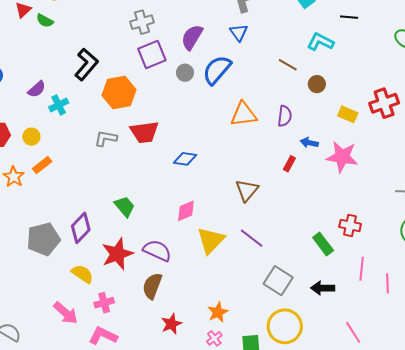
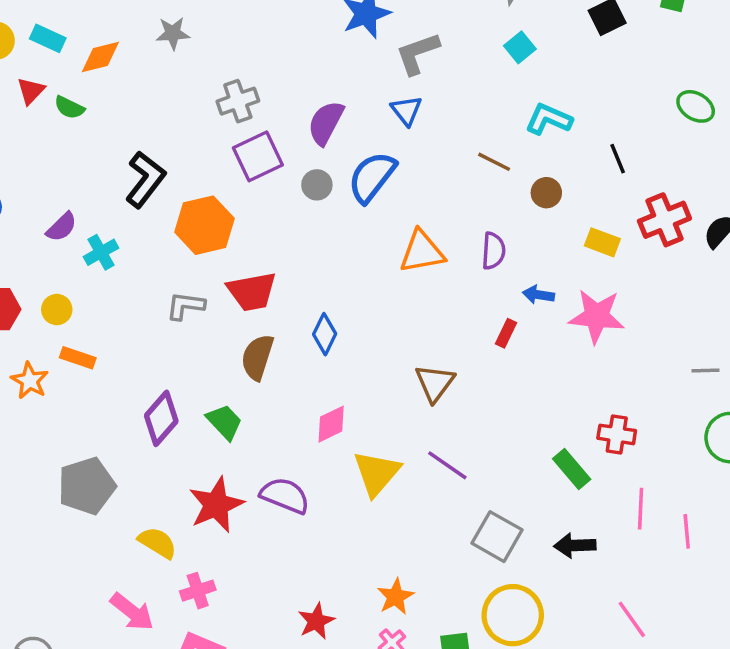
black line: (349, 17) -> (618, 159), moved, turned 66
blue diamond: (185, 159) -> (325, 334), turned -70
orange rectangle: (42, 165) -> (78, 358), turned 60
purple diamond: (81, 228) -> (161, 418), moved
brown semicircle: (152, 286) -> (257, 357), moved

